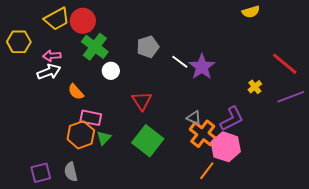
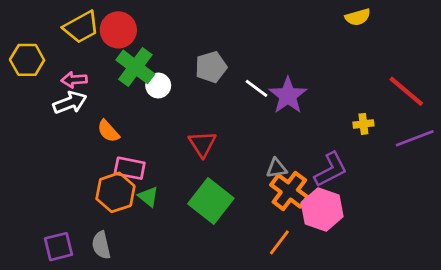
white circle: (111, 71) -> (158, 86), moved
yellow cross: (255, 87) -> (363, 124), turned 32
gray triangle: (194, 118) -> (277, 168), turned -35
green triangle: (104, 138) -> (148, 197), turned -35
orange line: (207, 171) -> (279, 242), moved

